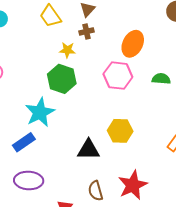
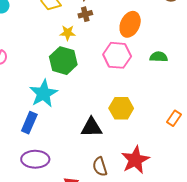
blue rectangle: (24, 142) -> (29, 123), turned -30

